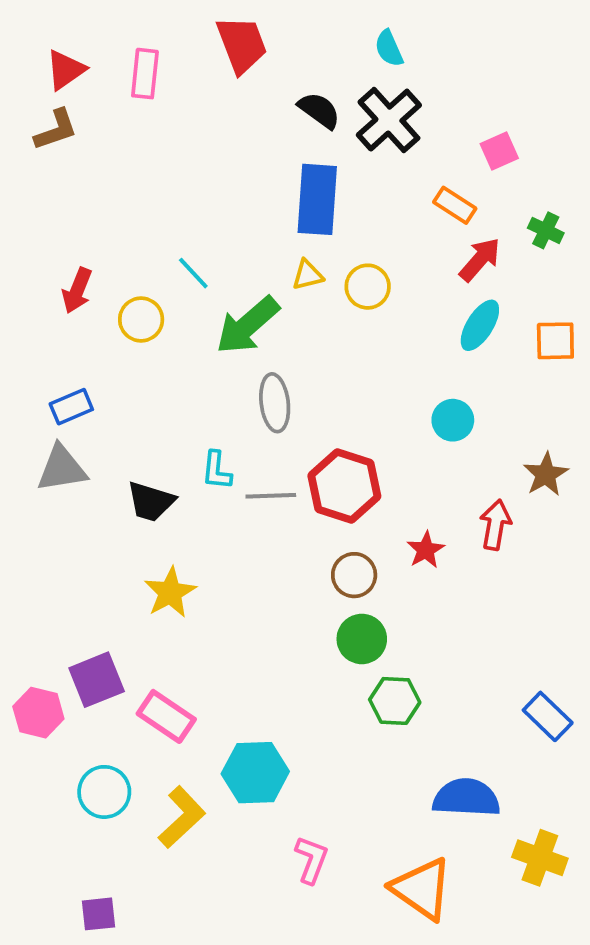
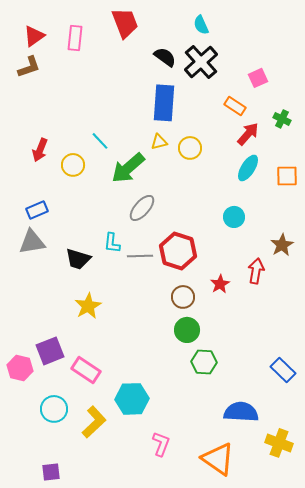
gray ellipse: (275, 403) -> (142, 208), turned 48

